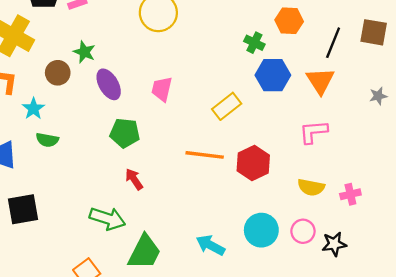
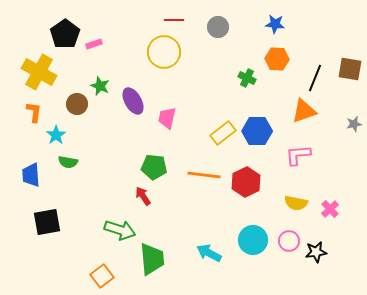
blue hexagon: (273, 75) -> (257, 131), moved
orange triangle: (320, 81) -> (304, 111), turned 44
purple ellipse: (109, 84) -> (133, 101), moved
green pentagon: (125, 133) -> (154, 167), moved
pink cross: (350, 194) -> (330, 209), turned -30
green trapezoid: (144, 252) -> (152, 259), turned -32

